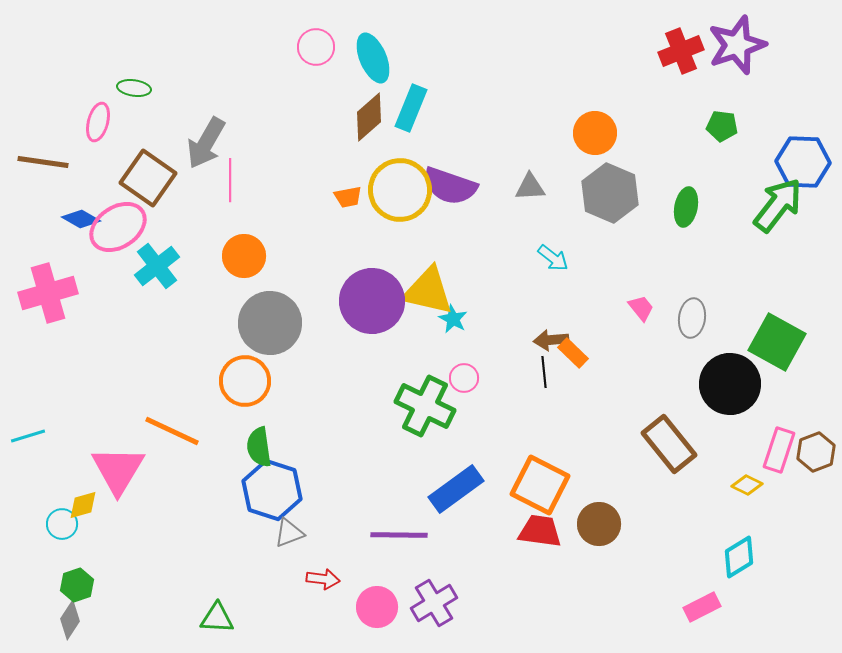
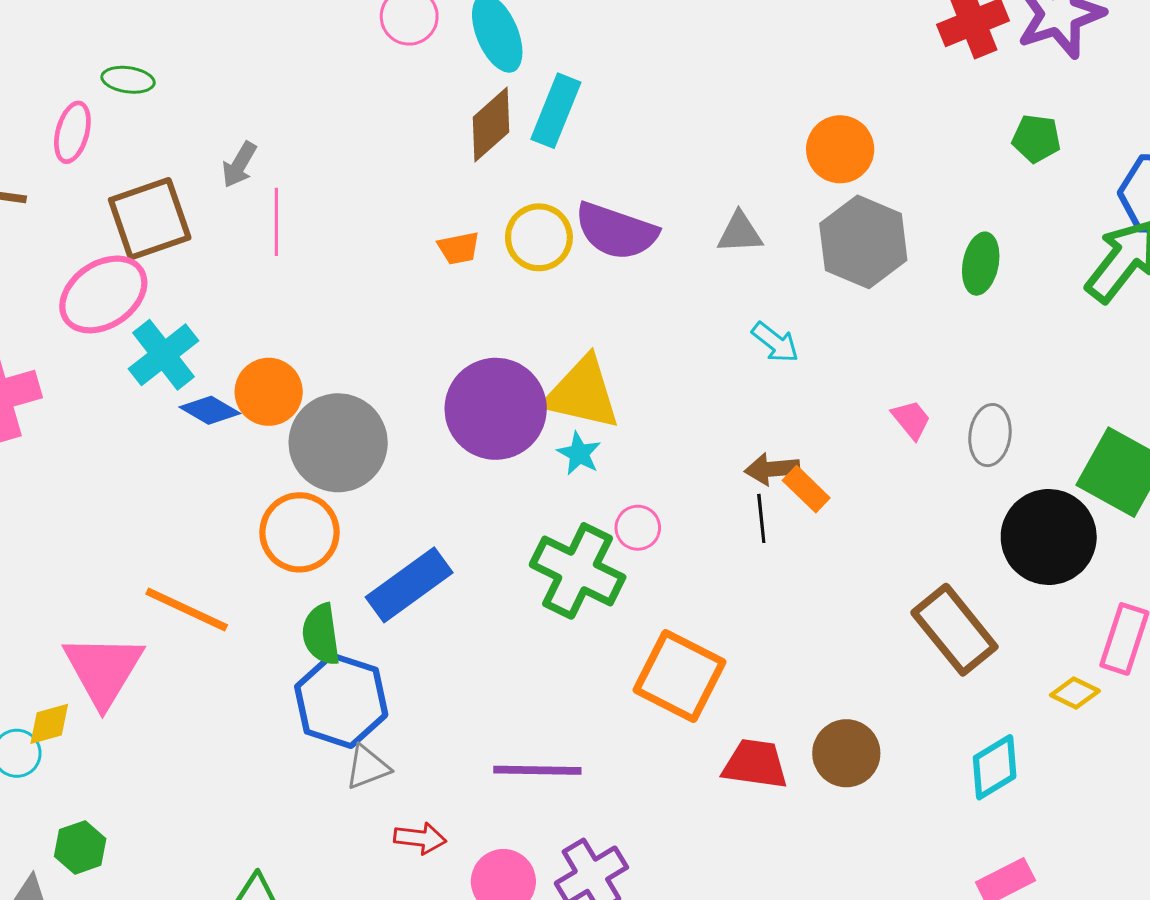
gray arrow: (206, 143) -> (239, 165), size x0.6
brown square: (148, 178) -> (150, 219), turned 36
yellow circle: (400, 190) -> (539, 237), size x0.7
blue diamond: (81, 219) -> (210, 410), moved
orange circle: (244, 256) -> (269, 392), moved
cyan star: (453, 319) -> (579, 454), moved
orange square: (540, 485) -> (679, 676), moved
blue rectangle: (456, 489) -> (409, 585), moved
cyan diamond: (739, 557) -> (995, 767), moved
green hexagon: (77, 585) -> (80, 847), moved

